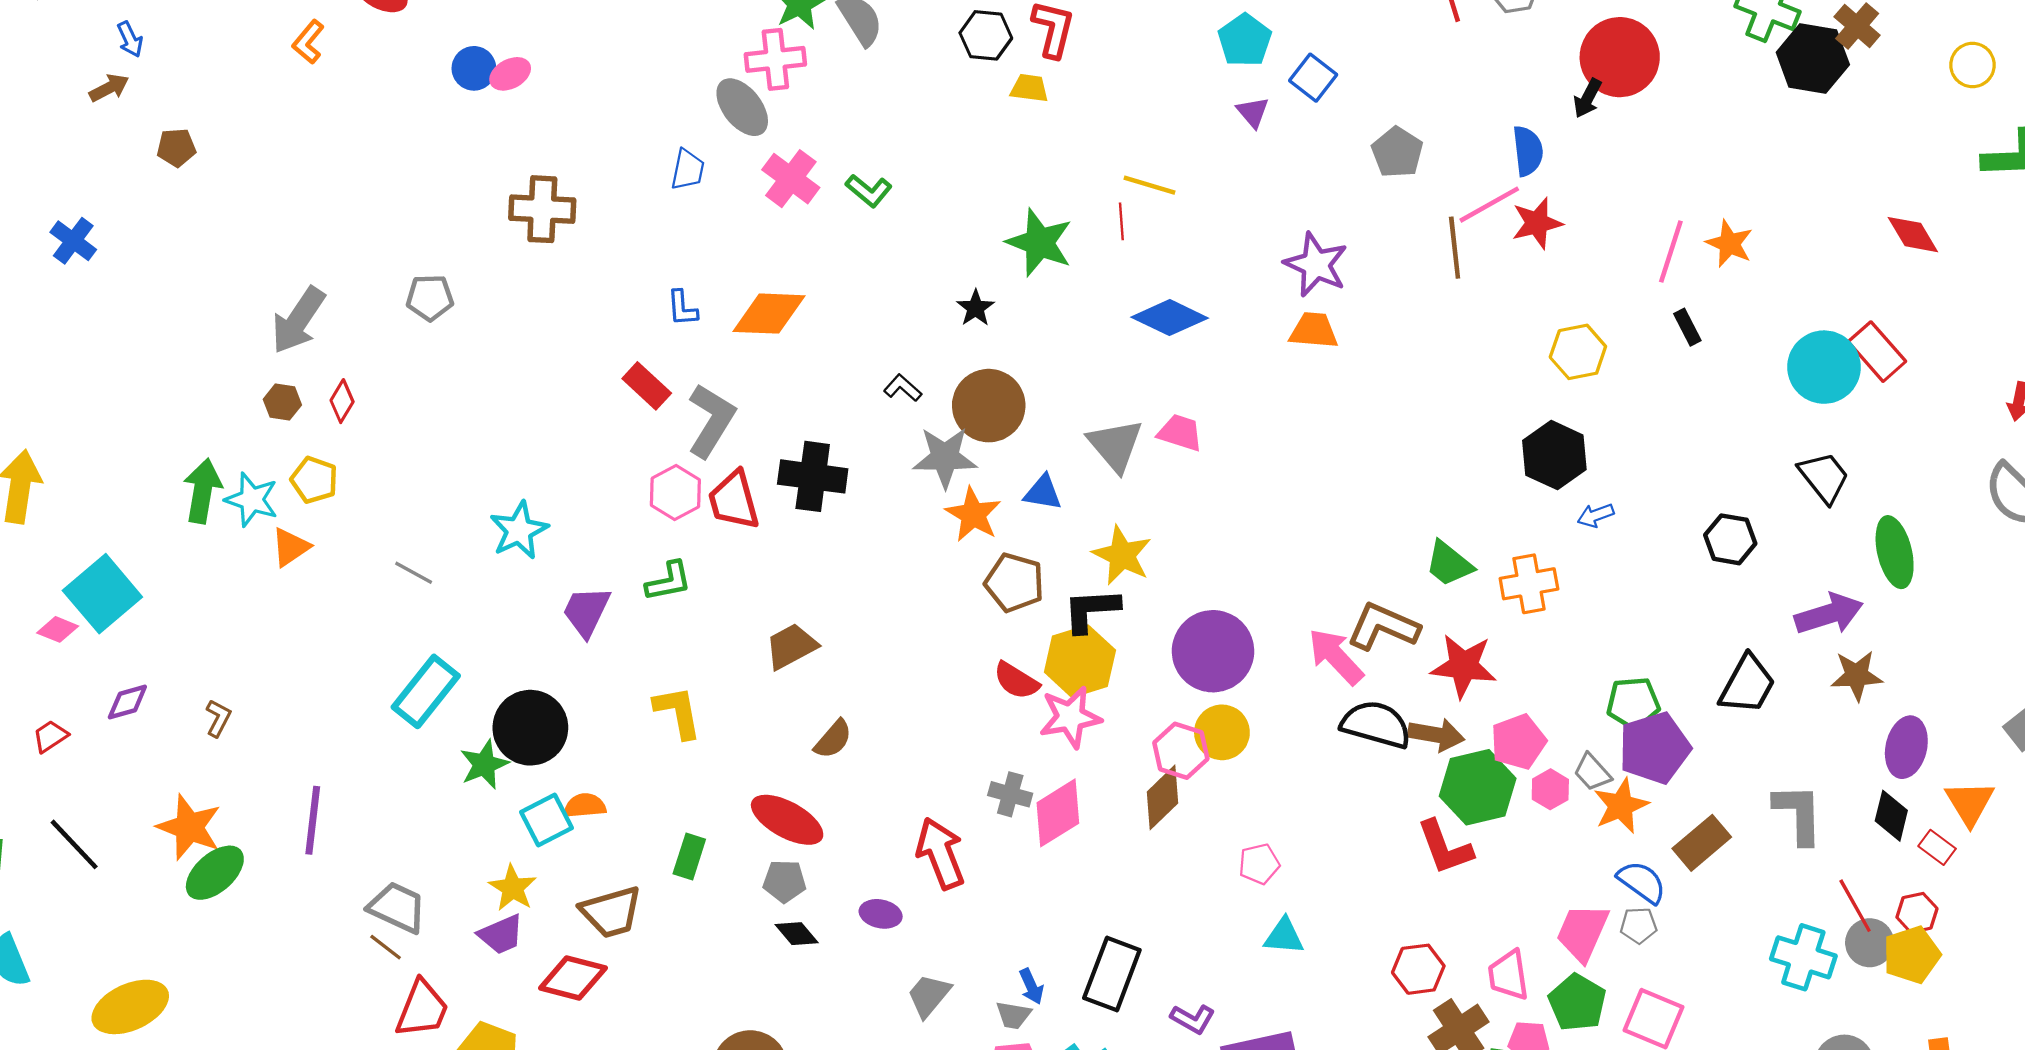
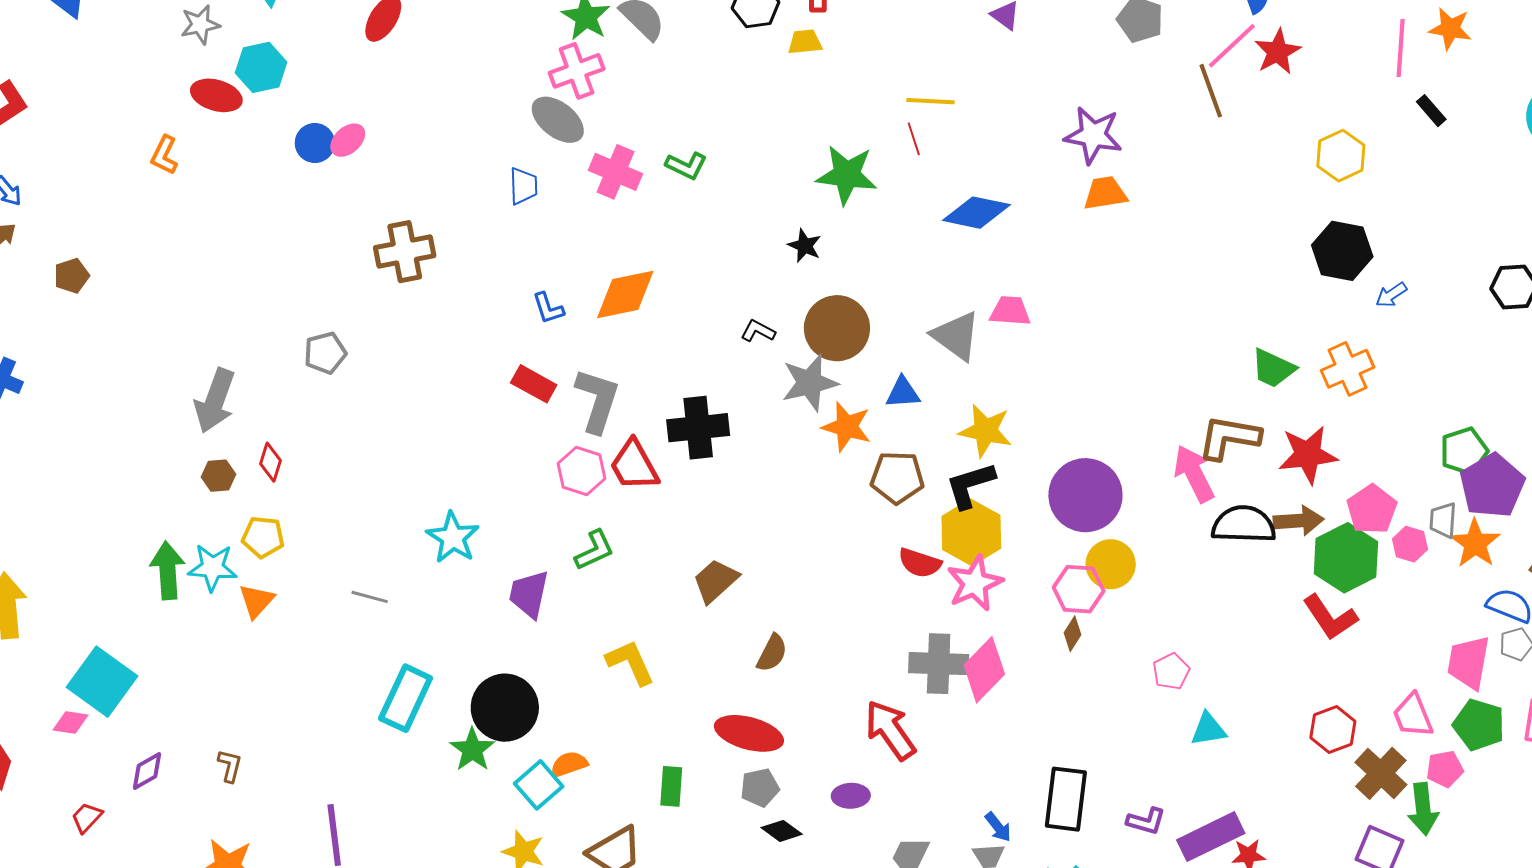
pink arrow: (1336, 656) -> (1194, 474), turned 30
gray trapezoid: (1592, 772) -> (1443, 520), turned 60
gray cross: (1010, 794) -> (939, 664), size x1.5
brown diamond: (1163, 797) -> (1073, 634), size x0.6

